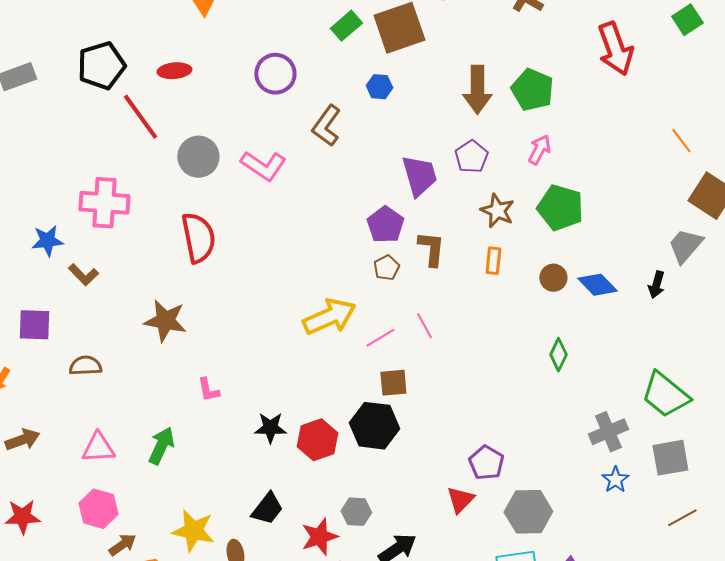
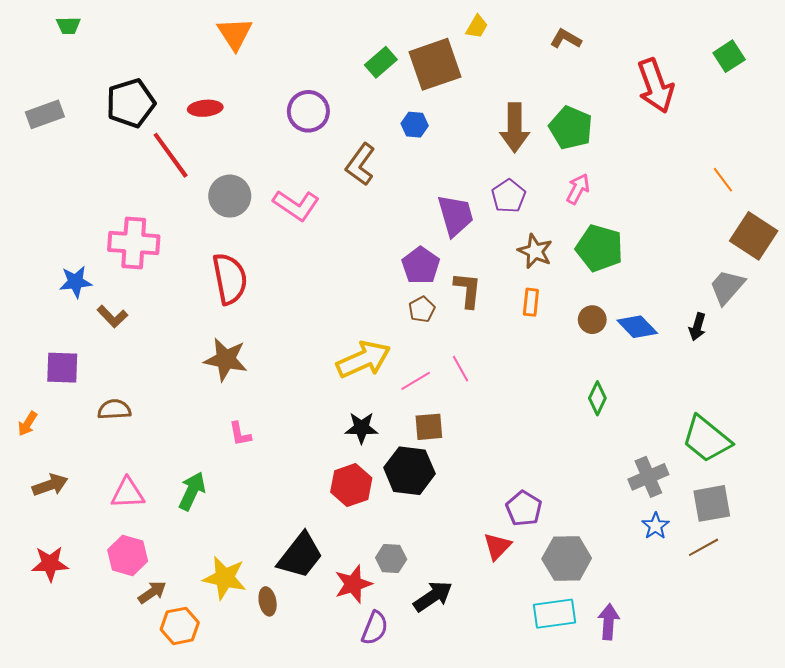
brown star: (165, 321) -> (226, 359), moved
black star: (270, 428) -> (361, 428), moved
black trapezoid: (267, 509) -> (300, 555), size x1.4
brown line: (682, 518) -> (704, 547), moved

